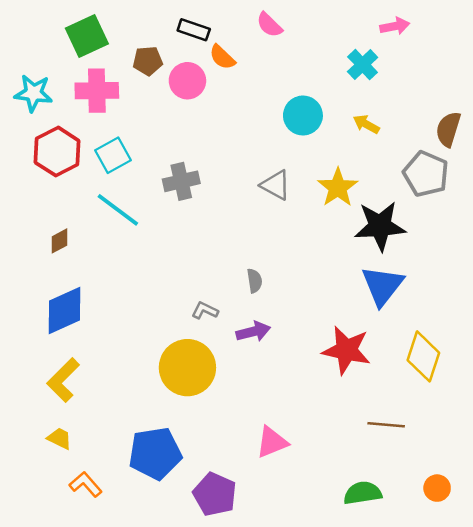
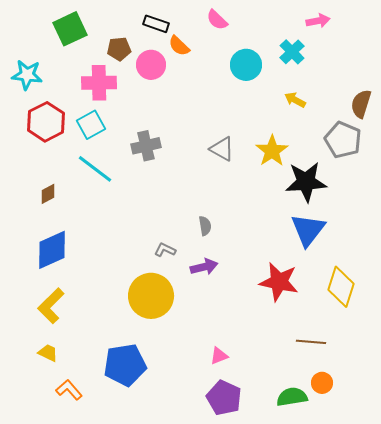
pink cross: (97, 91) -> (99, 83), moved
cyan circle: (303, 116) -> (246, 65), moved
pink triangle: (272, 442) -> (219, 356), size x0.7
orange circle: (437, 488) -> (322, 383), moved
purple pentagon: (215, 494) -> (224, 398), moved

